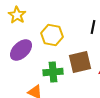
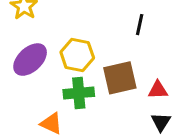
yellow hexagon: (52, 35) -> (77, 55), moved

